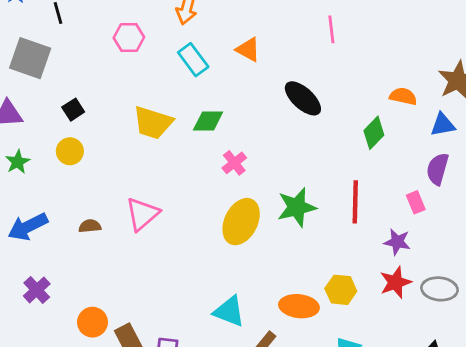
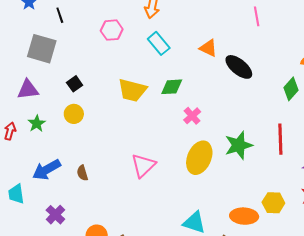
orange triangle: (248, 49) -> (208, 48), moved
pink triangle: (142, 214) -> (143, 166), moved
brown semicircle: (90, 226) -> (82, 173), moved, turned -98

